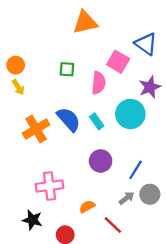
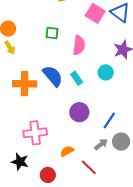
pink square: (118, 62) -> (95, 13), moved
cyan circle: (130, 114) -> (106, 72), size x0.6
orange cross: (36, 129) -> (25, 84), turned 30

